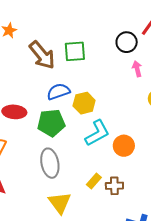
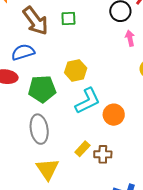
green square: (75, 51) -> (68, 18), size x0.7
blue semicircle: (58, 92) -> (23, 52), moved

